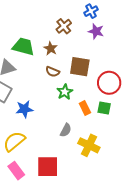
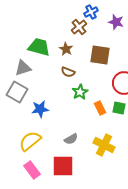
blue cross: (91, 11) -> (91, 12), moved
purple star: (96, 31) -> (116, 22), moved
brown square: (80, 67) -> (100, 55), moved
gray semicircle: (66, 130) -> (71, 139), moved, turned 32

